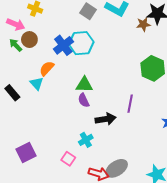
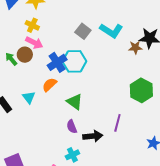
pink arrow: (16, 24) -> (34, 43), moved
orange semicircle: (47, 68) -> (49, 85), moved
green triangle: (84, 85) -> (75, 102), turned 30
purple semicircle: (84, 100) -> (72, 127), moved

